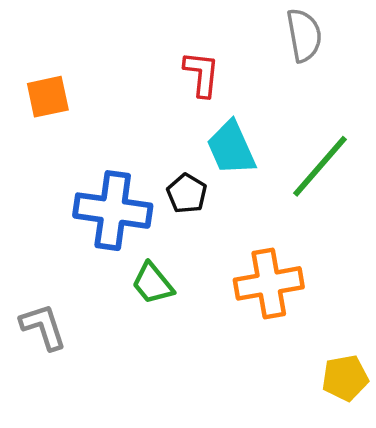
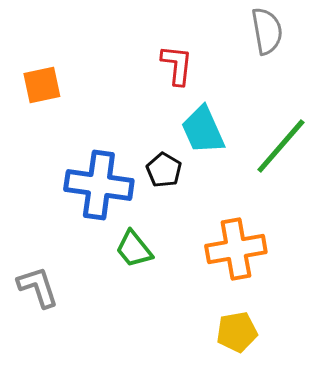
yellow pentagon: (345, 378) -> (237, 332), moved

